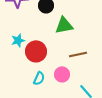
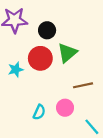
green triangle: (64, 25) -> (67, 53), turned -30
red circle: (36, 51) -> (40, 58), moved

